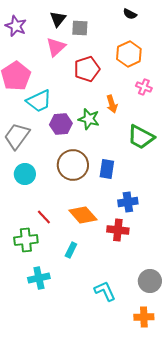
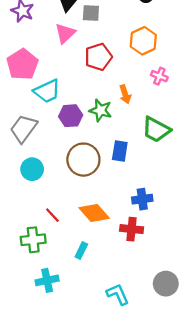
blue rectangle: (107, 169) -> (120, 151), moved

